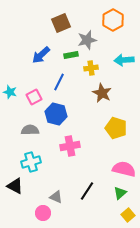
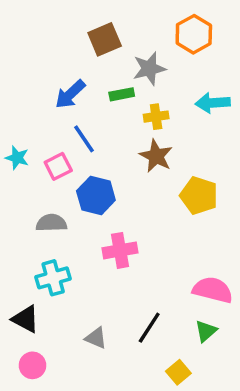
blue line: (59, 82) -> (84, 139), moved, turned -60
brown star: (102, 93) -> (156, 156), moved
yellow pentagon: (116, 128) -> (199, 196), moved
pink circle: (43, 213) -> (32, 365), moved
yellow square: (128, 215) -> (178, 372), moved

